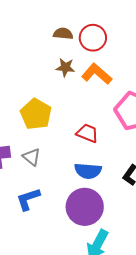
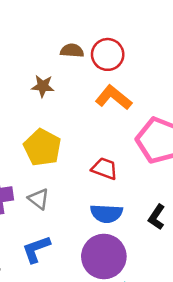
brown star: (65, 67) -> (43, 86), moved

